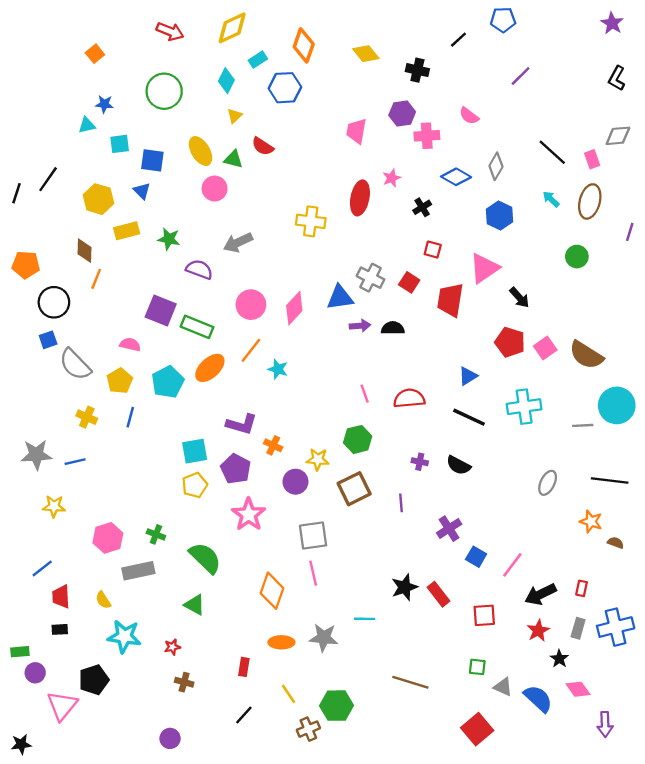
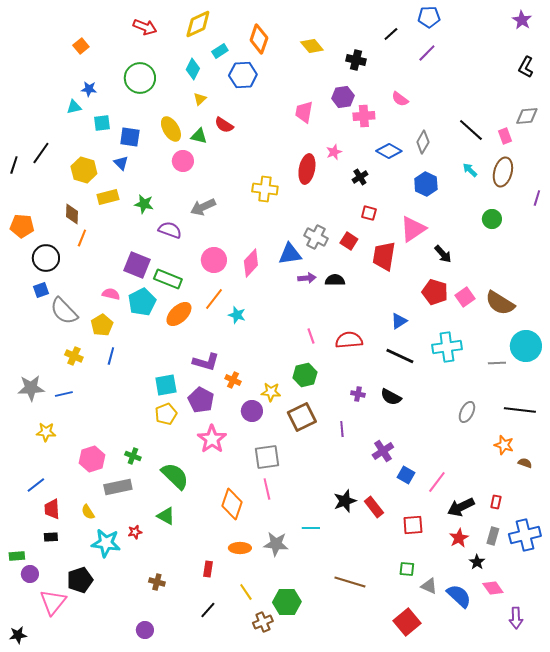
purple line: (521, 76) -> (427, 53), moved
cyan pentagon: (168, 382) -> (142, 302), moved
red star: (172, 647) -> (135, 532), moved

